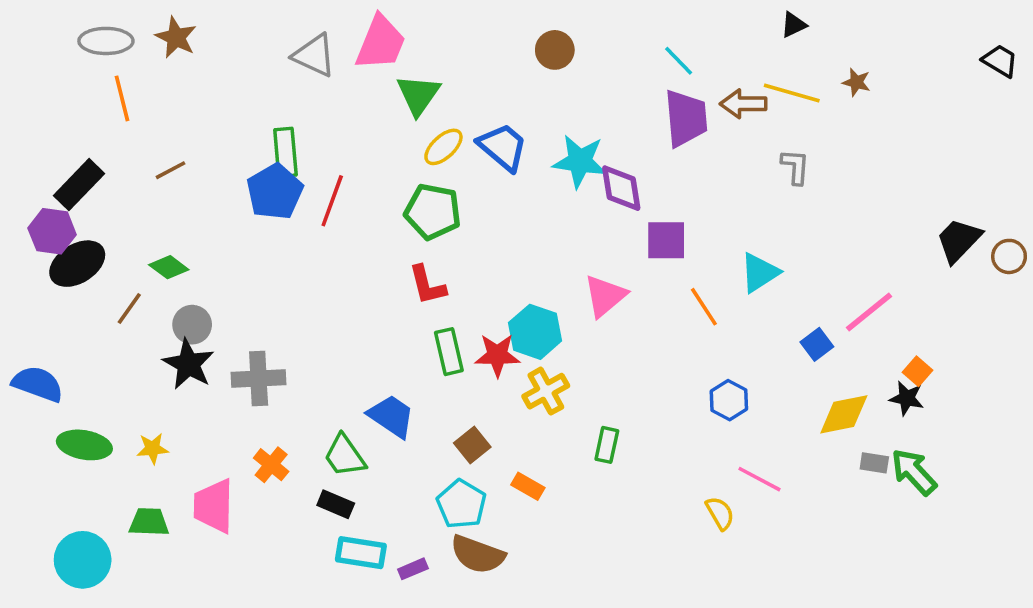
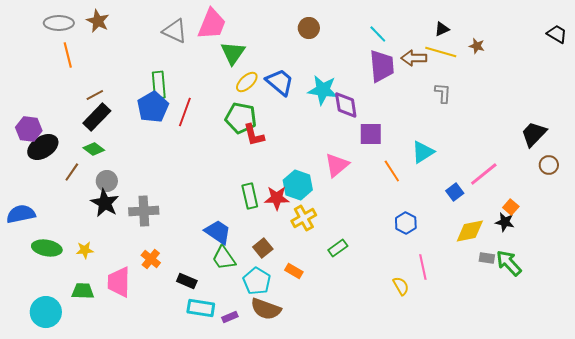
black triangle: (794, 25) -> (442, 29), moved
black rectangle: (79, 185) -> (97, 117), moved
brown circle: (1009, 256) -> (549, 165), moved
red L-shape: (427, 285) -> (254, 135), moved
blue semicircle: (38, 384) -> (21, 214), turned -32
green rectangle: (607, 445) -> (338, 248), turned 42
green trapezoid: (345, 456) -> (224, 258), moved
pink line: (759, 479) -> (423, 267), turned 50

